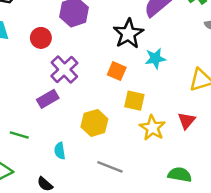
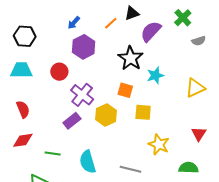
red triangle: (187, 121) -> (199, 134), moved
yellow hexagon: (94, 123) -> (106, 115), moved
yellow star: (152, 128) -> (159, 144), moved
cyan semicircle: (60, 151) -> (88, 162), size x1.6

